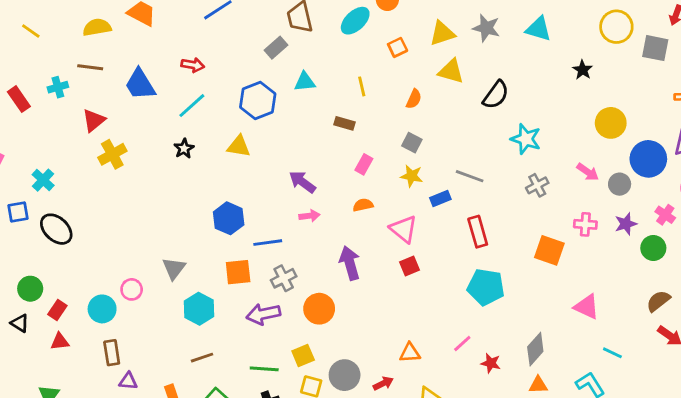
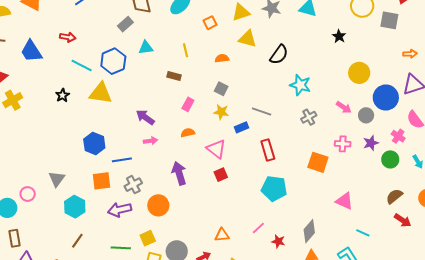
orange semicircle: (414, 99) -> (222, 58), turned -120
cyan line: (192, 106) -> (82, 65), moved, turned 70
yellow triangle: (239, 146) -> (101, 93), size x1.4
brown line: (202, 358) -> (77, 241), turned -35

